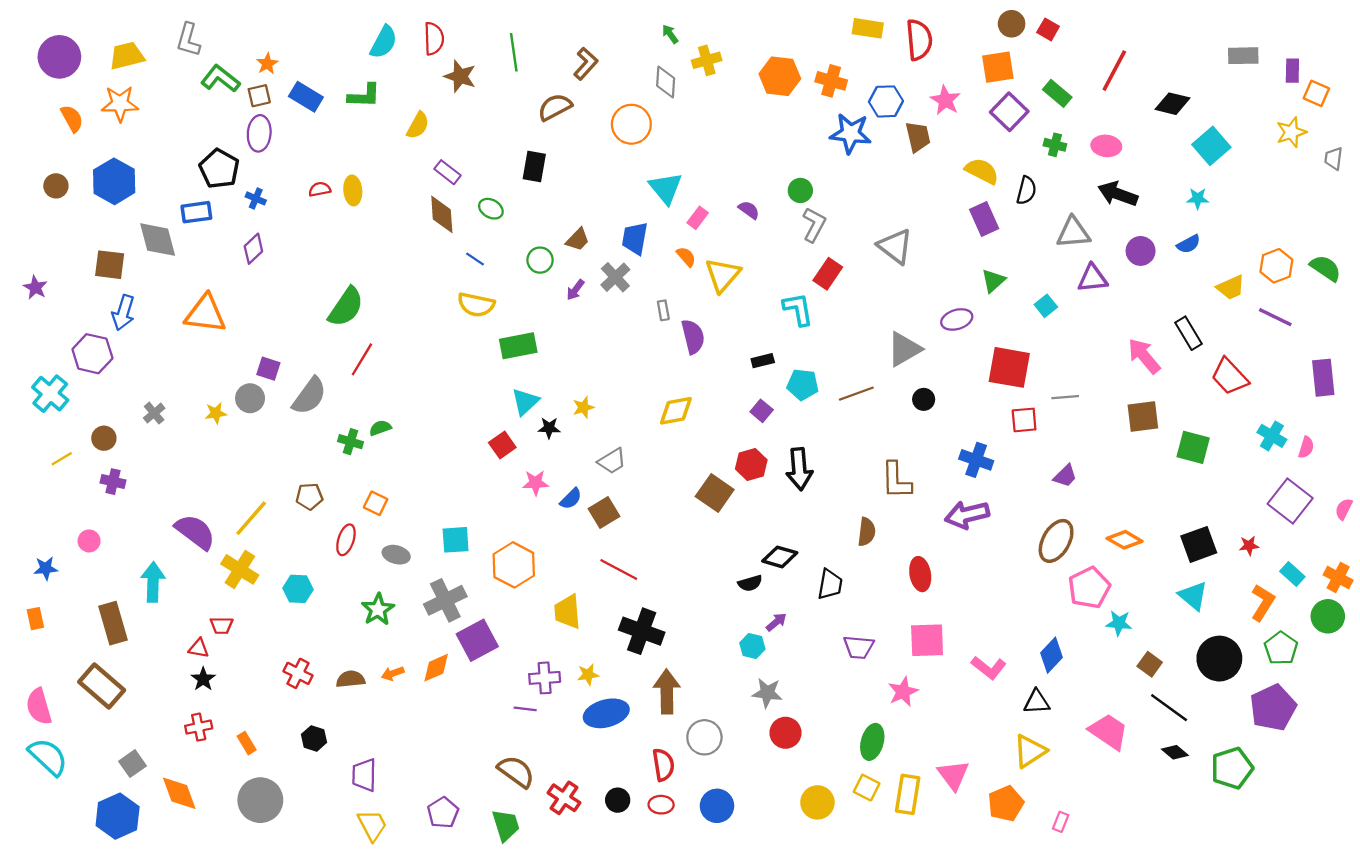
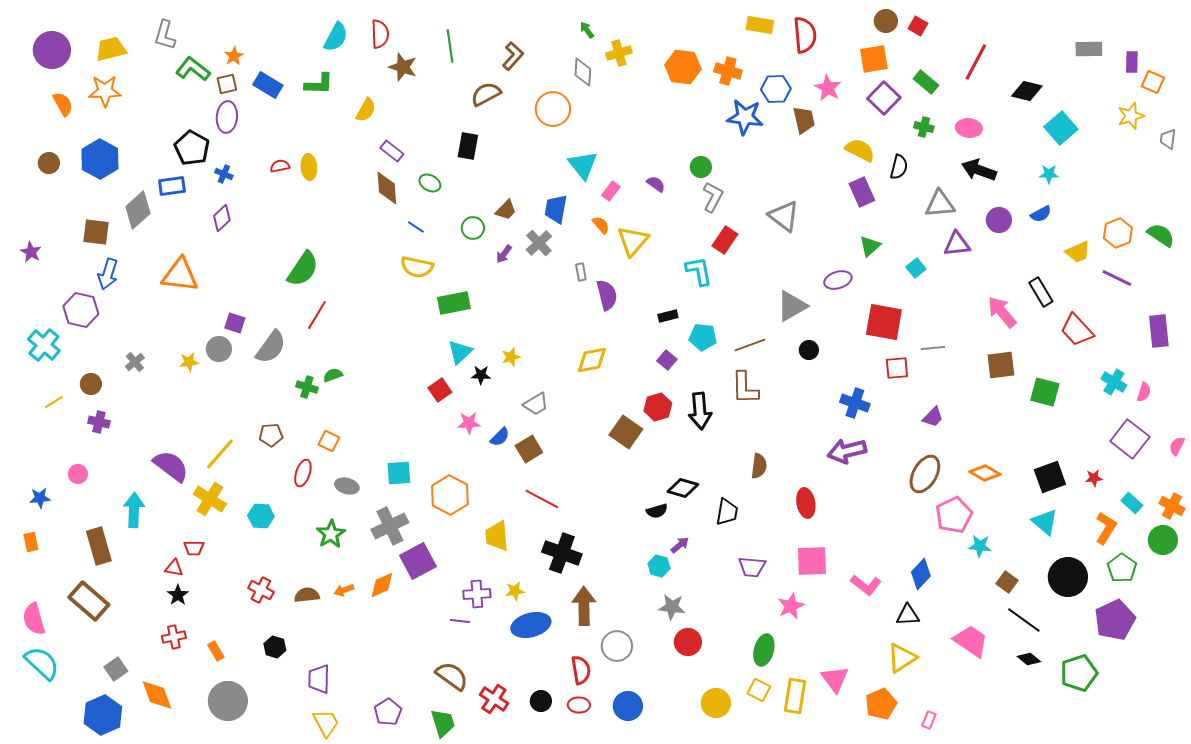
gray diamond: (158, 240) -> (138, 210), turned 63
brown L-shape: (896, 480) -> (745, 388), moved

